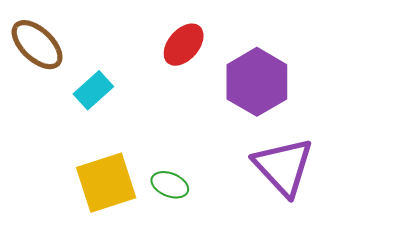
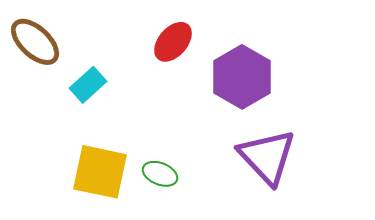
yellow square: (106, 183) -> (100, 172), turned 30

